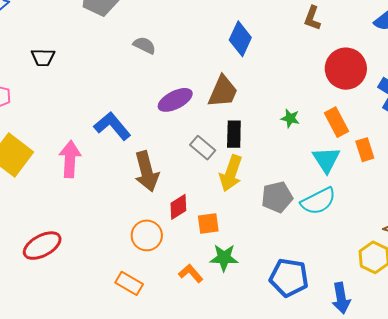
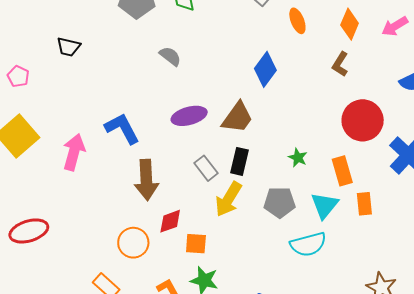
gray pentagon: (277, 197) -> (280, 202), moved

